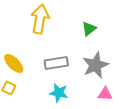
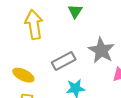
green triangle: (89, 29) -> (75, 11), moved

